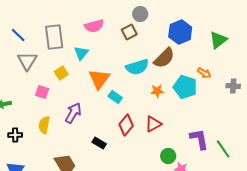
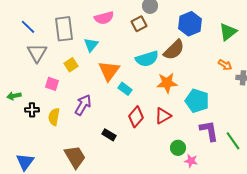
orange arrow: (204, 73) -> (225, 65), moved
cyan pentagon: (185, 87) -> (197, 101), moved
orange star: (157, 91) -> (167, 83), size x1.5
black cross: (15, 135) -> (32, 110), moved

